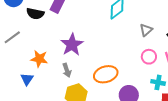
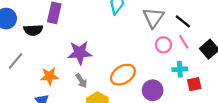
gray triangle: (146, 30) -> (153, 18), size x1.5
purple star: (72, 45) -> (80, 53), turned -30

